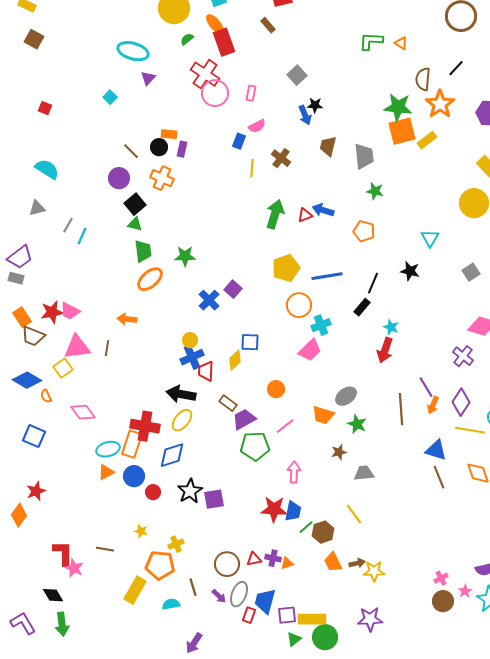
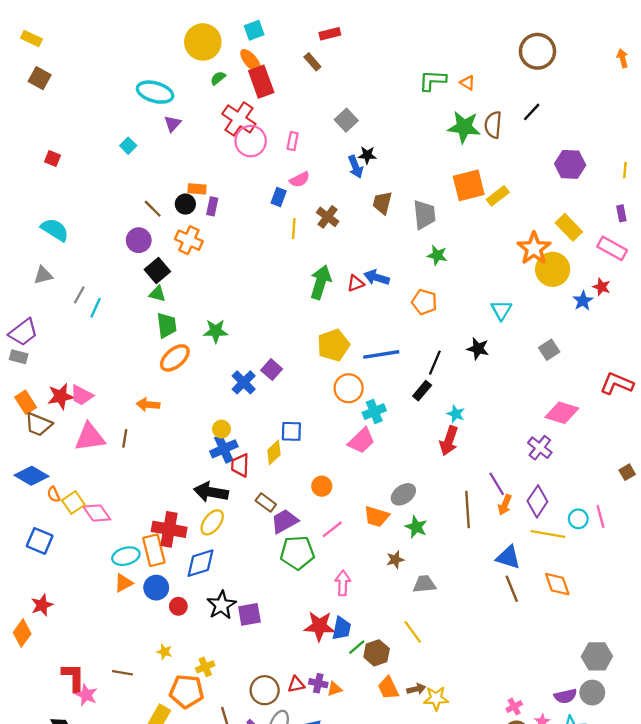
orange star: (440, 104) -> (534, 248), moved
green star: (398, 107) -> (464, 127), moved
yellow square: (63, 368) -> (73, 503), moved
orange rectangle: (132, 444) -> (154, 550), turned -32

